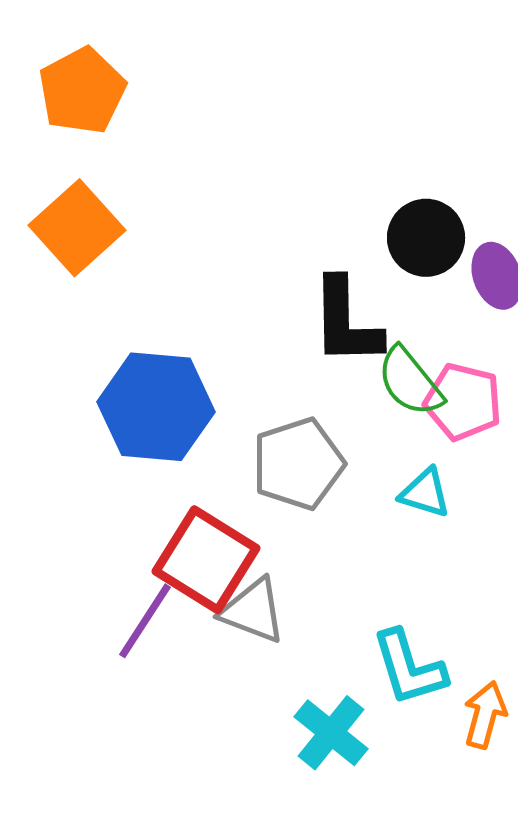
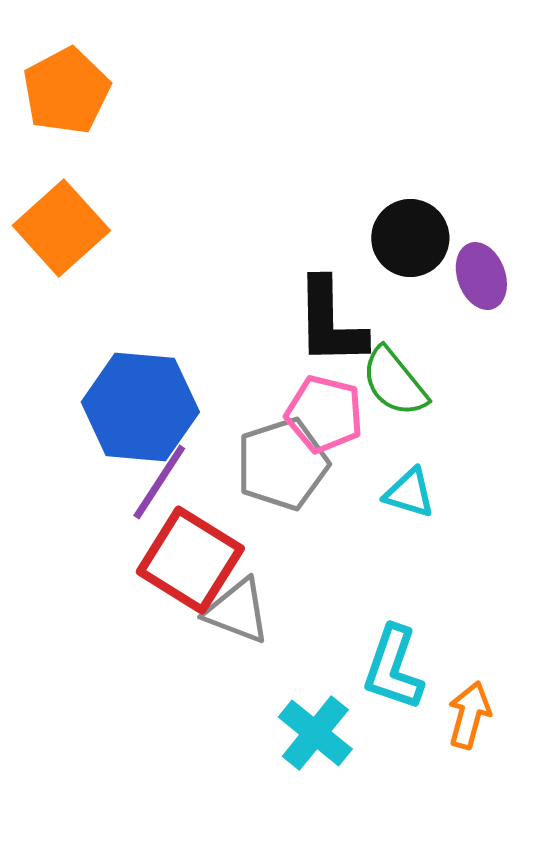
pink pentagon: (463, 402) -> (324, 414), moved
purple line: (145, 621) -> (159, 482), moved
cyan L-shape: (409, 668) -> (393, 668), turned 36

